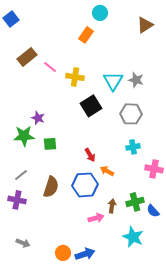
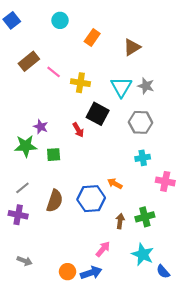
cyan circle: (100, 13) -> (60, 20), moved
brown triangle: (145, 25) -> (132, 47), moved
black square: (91, 106) -> (98, 114), turned -30
red arrow: (90, 155) -> (78, 130), moved
blue semicircle: (153, 211) -> (163, 272), moved
pink arrow: (96, 218) -> (103, 249), moved, turned -35

